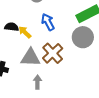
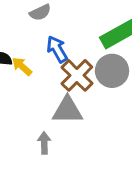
brown cross: (53, 53) -> (77, 75), moved
gray triangle: (31, 58) -> (68, 110), moved

